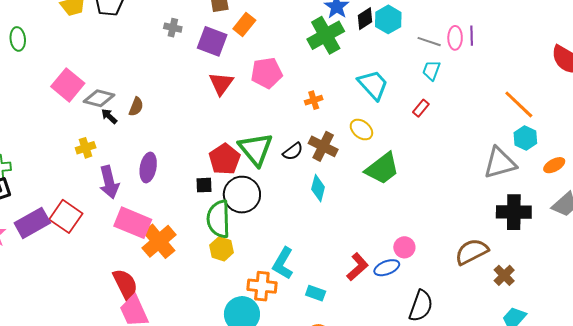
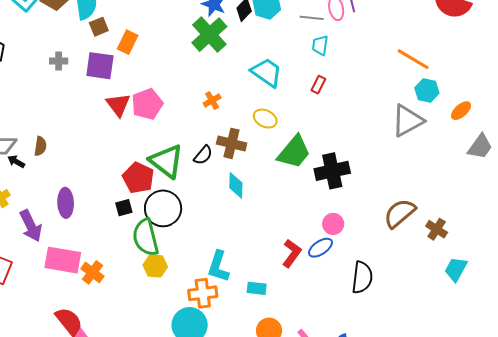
pink pentagon: (267, 73) -> (147, 104), moved
black cross: (514, 212) -> (332, 171), moved
orange cross: (159, 241) -> (92, 272), size x0.7

